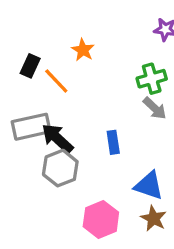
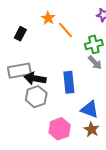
orange star: (83, 50) -> (48, 18), moved
orange line: (56, 81) -> (66, 30), moved
black arrow: (57, 138) -> (35, 79), turned -35
blue rectangle: (113, 142) -> (69, 82), size x1.5

